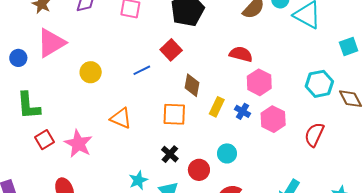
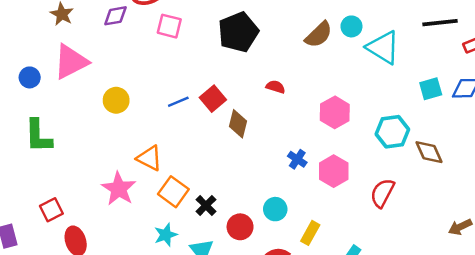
red square: (171, 50) -> (213, 99), moved
red semicircle: (241, 54) -> (276, 87), moved, size x0.7
pink hexagon: (259, 82) -> (335, 112), moved
yellow rectangle: (217, 107) -> (310, 233), moved
orange square: (174, 114) -> (173, 192), moved, turned 30
red square: (45, 140) -> (51, 210), moved
pink star: (78, 144) -> (119, 189), moved

